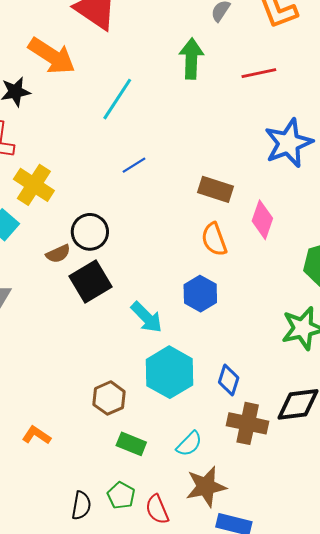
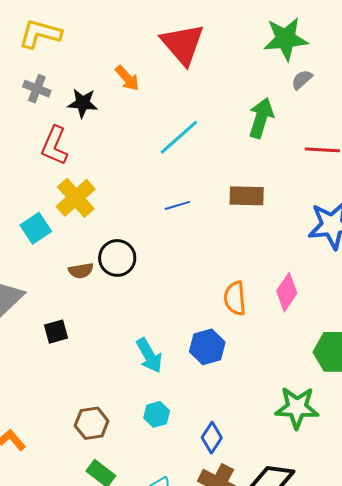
orange arrow: (52, 56) -> (127, 78), size x0.6
brown rectangle: (215, 189) -> (247, 196), moved, turned -32
black square: (91, 282) -> (56, 332), moved, size x0.6
cyan hexagon: (169, 372) -> (157, 414), size x0.5

